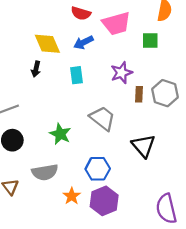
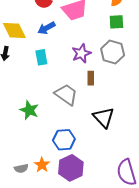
green square: (150, 41) -> (116, 22), moved
gray hexagon: (165, 93) -> (113, 52), moved
brown rectangle: (139, 94) -> (91, 78), moved
gray semicircle: (45, 172) -> (21, 168), moved, size x0.6

